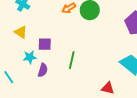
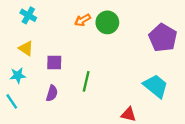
cyan star: (30, 57) -> (18, 75), moved

